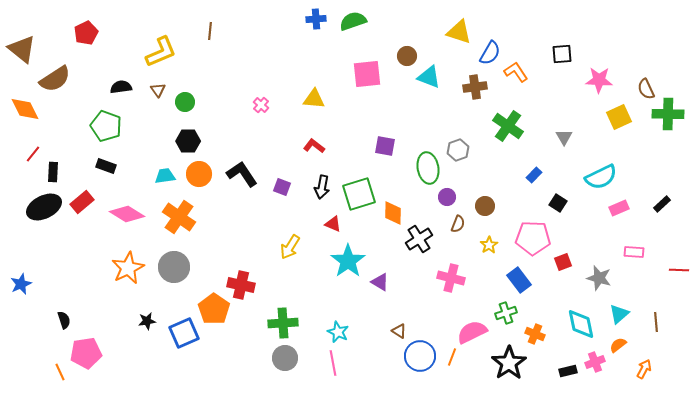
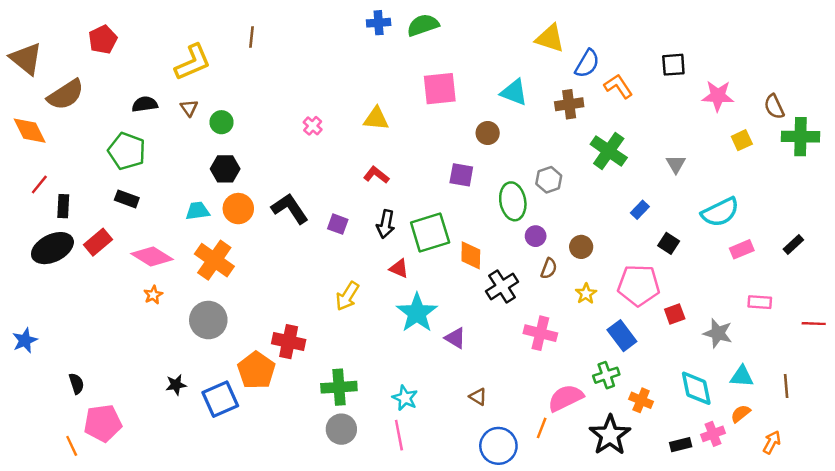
brown circle: (407, 56) -> (488, 133), moved
yellow square: (619, 117) -> (742, 140), size x0.7
orange star: (128, 268) -> (153, 295), moved, size x0.5
cyan triangle: (619, 314) -> (742, 376), turned 45
blue circle: (420, 356) -> (498, 446), moved

